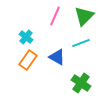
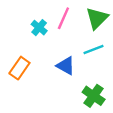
cyan cross: (26, 37) -> (39, 28), moved
orange rectangle: (28, 60) -> (19, 68), moved

